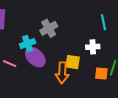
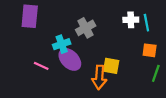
white cross: (93, 47) -> (131, 20), moved
orange square: (101, 73) -> (150, 50), moved

